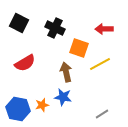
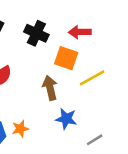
red arrow: (104, 29) -> (80, 32), moved
blue star: (63, 97) -> (66, 119), moved

